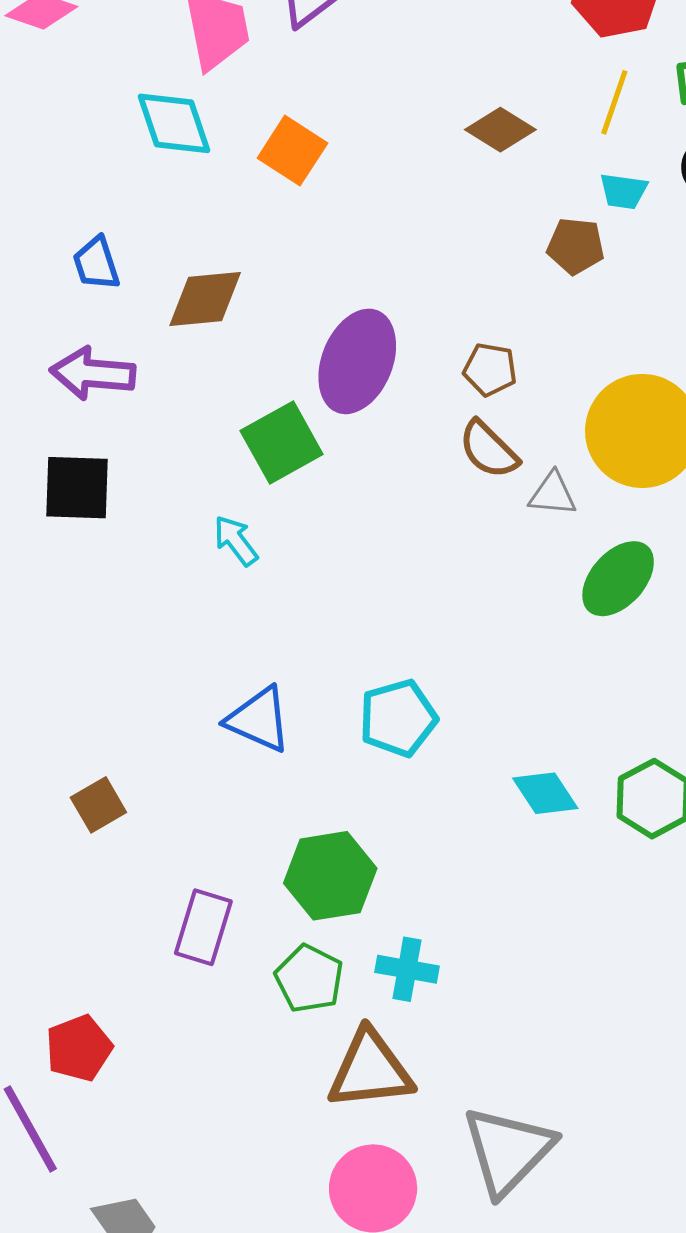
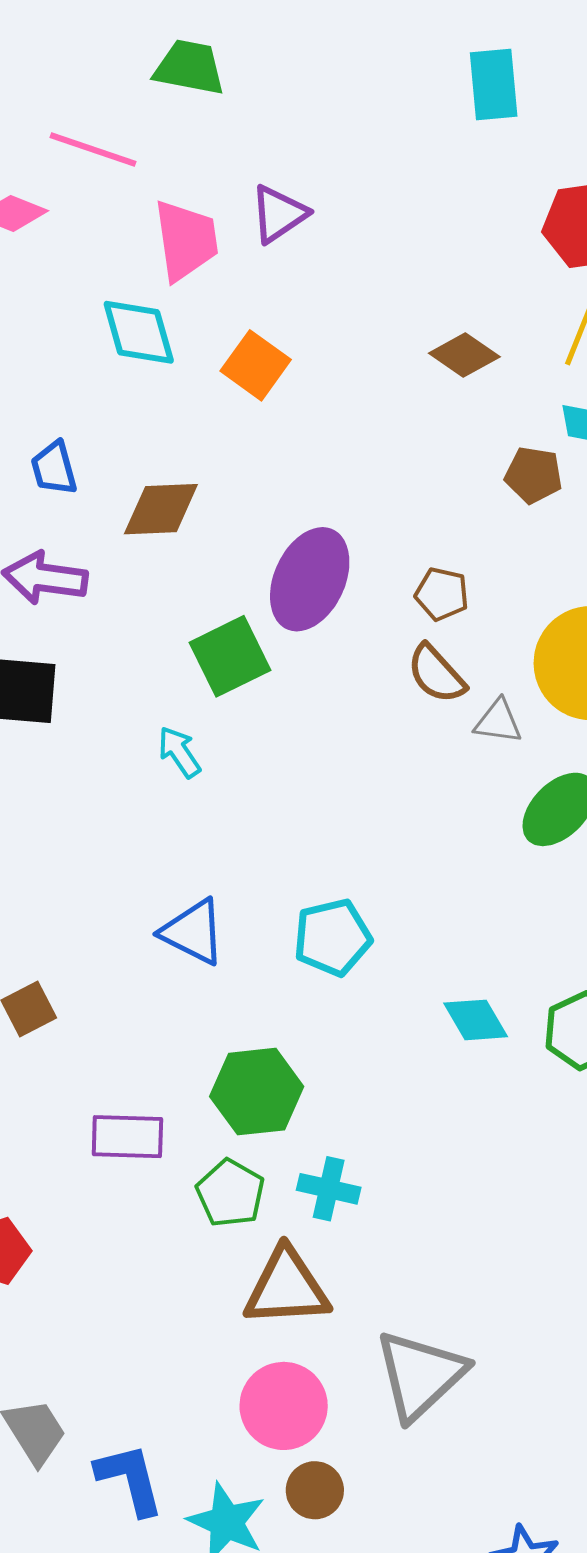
purple rectangle: (203, 927) -> (127, 1137), turned 72

